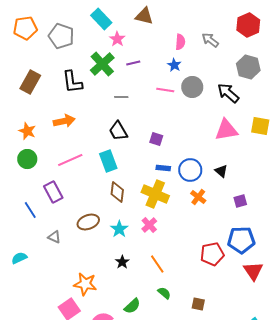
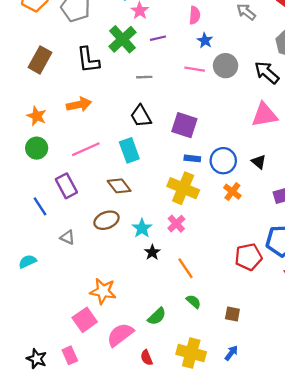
pink semicircle: (180, 42) -> (195, 15), moved
purple square: (156, 139) -> (184, 125), size x1.6
brown diamond: (117, 192) -> (119, 186), moved, turned -45
black star: (122, 262) -> (152, 252), moved

